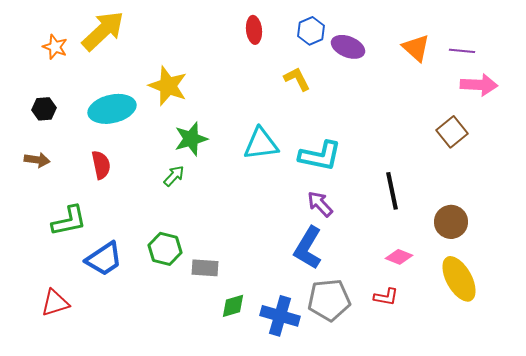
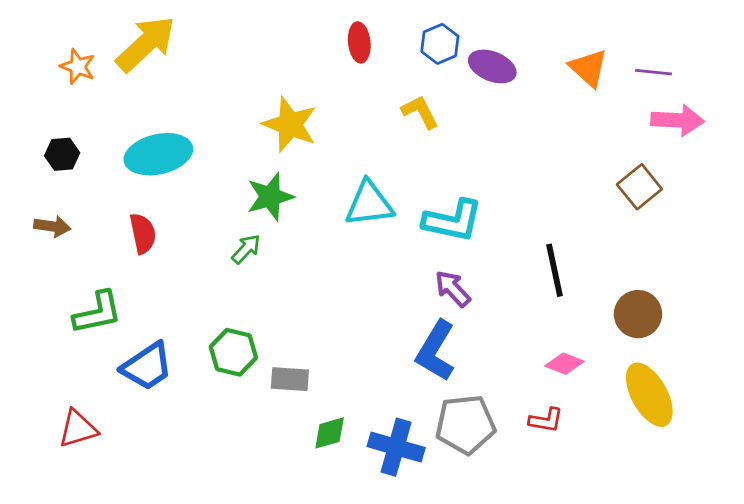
yellow star: (168, 86) -> (290, 124), moved

